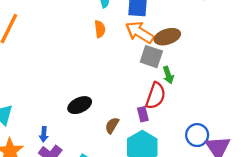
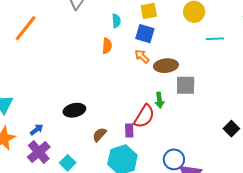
orange arrow: (140, 32) -> (142, 56), size x0.6
gray square: (151, 57) -> (186, 85), moved, turned -30
blue arrow: (44, 134) -> (37, 129), turned -144

